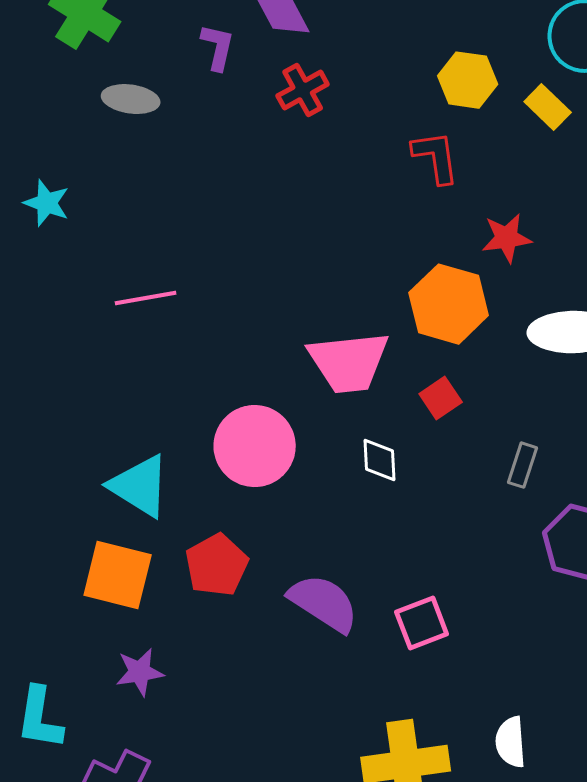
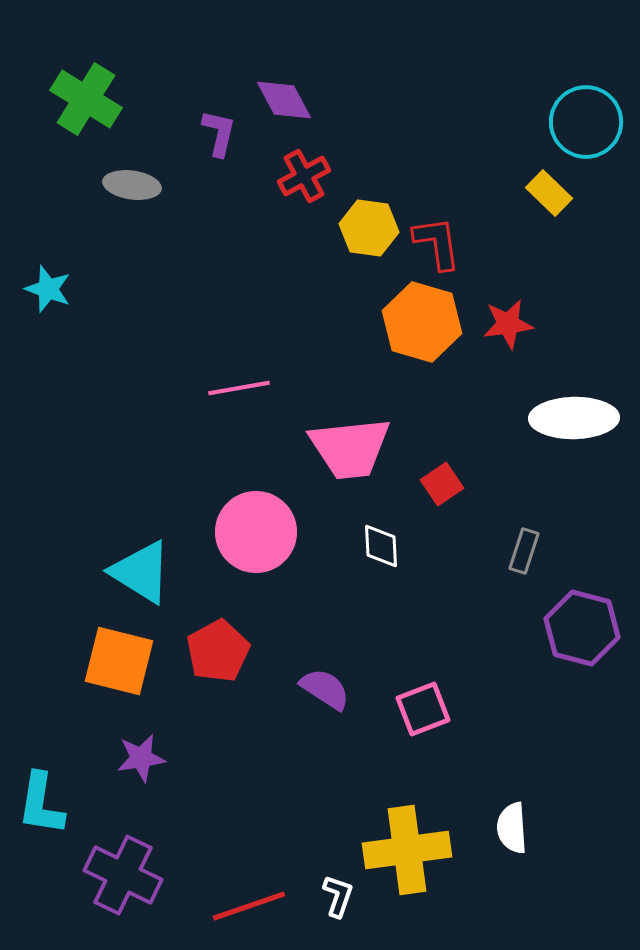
yellow hexagon: (468, 80) -> (369, 228), moved
pink line: (146, 298) -> (239, 388), moved
orange hexagon: (449, 304) -> (422, 322), moved
purple semicircle: (324, 603) -> (325, 689), size x0.7

